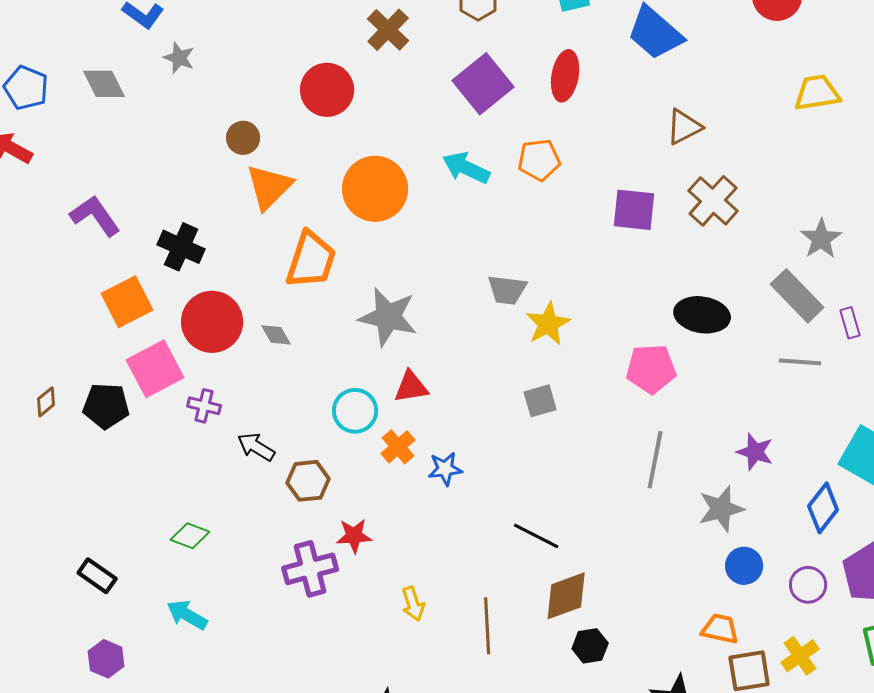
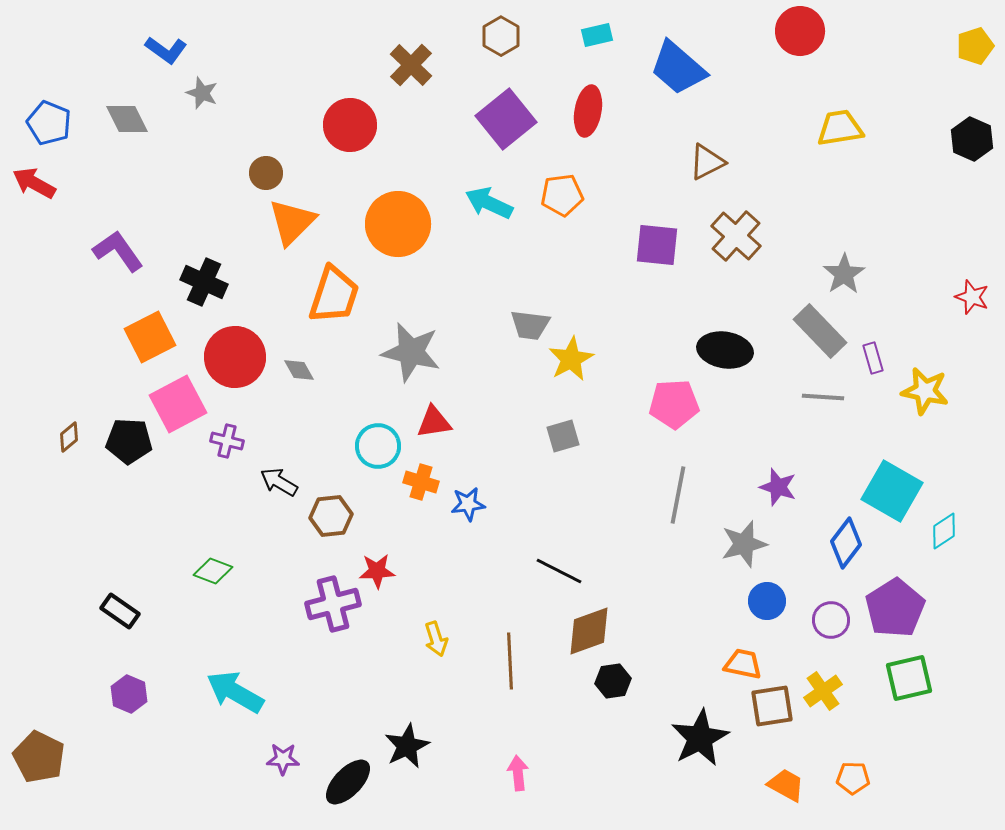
orange cross: (398, 447) -> (421, 482), turned -32
cyan arrow: (187, 615) -> (235, 692), moved, size x1.4

